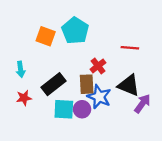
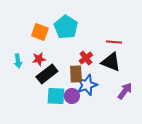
black triangle: (129, 85) -> (111, 62), moved
blue star: (99, 97) -> (87, 85), turned 30
red star: (24, 98) -> (39, 59), moved

